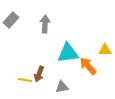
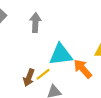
yellow line: (25, 80) -> (43, 74), moved, turned -48

